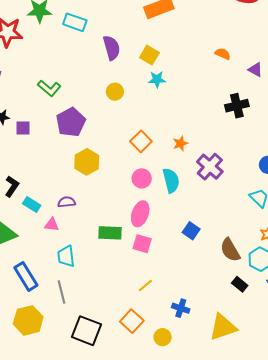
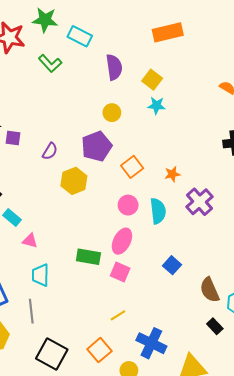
green L-shape: (49, 88) -> (50, 63), moved
purple pentagon: (71, 122) -> (97, 146), moved
purple semicircle: (67, 202) -> (50, 151), moved, turned 120
blue cross: (181, 308) -> (151, 343), size x1.6

